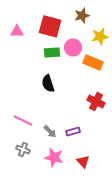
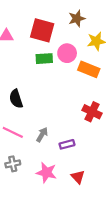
black semicircle: (48, 83) -> (16, 99), moved
gray arrow: (50, 131) -> (42, 135), moved, turned -104
gray cross: (23, 149) -> (13, 164), turned -32

